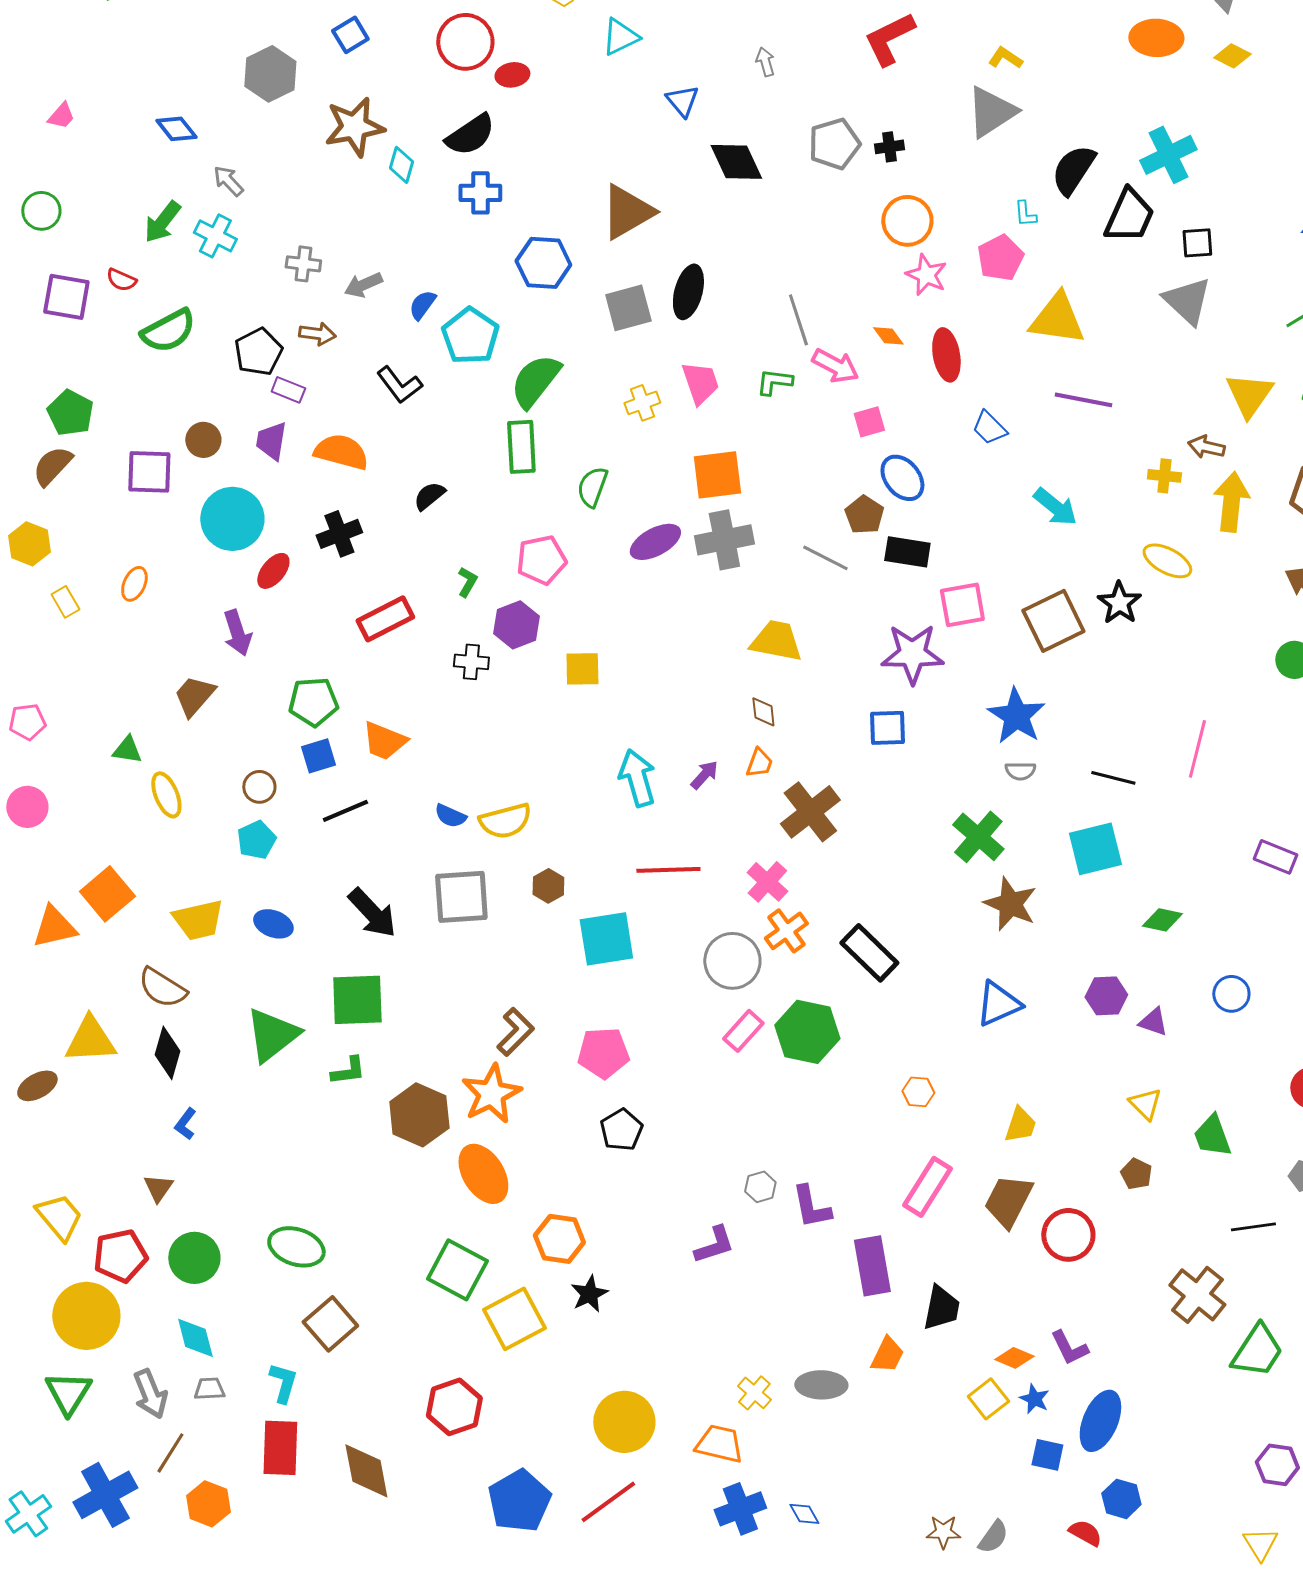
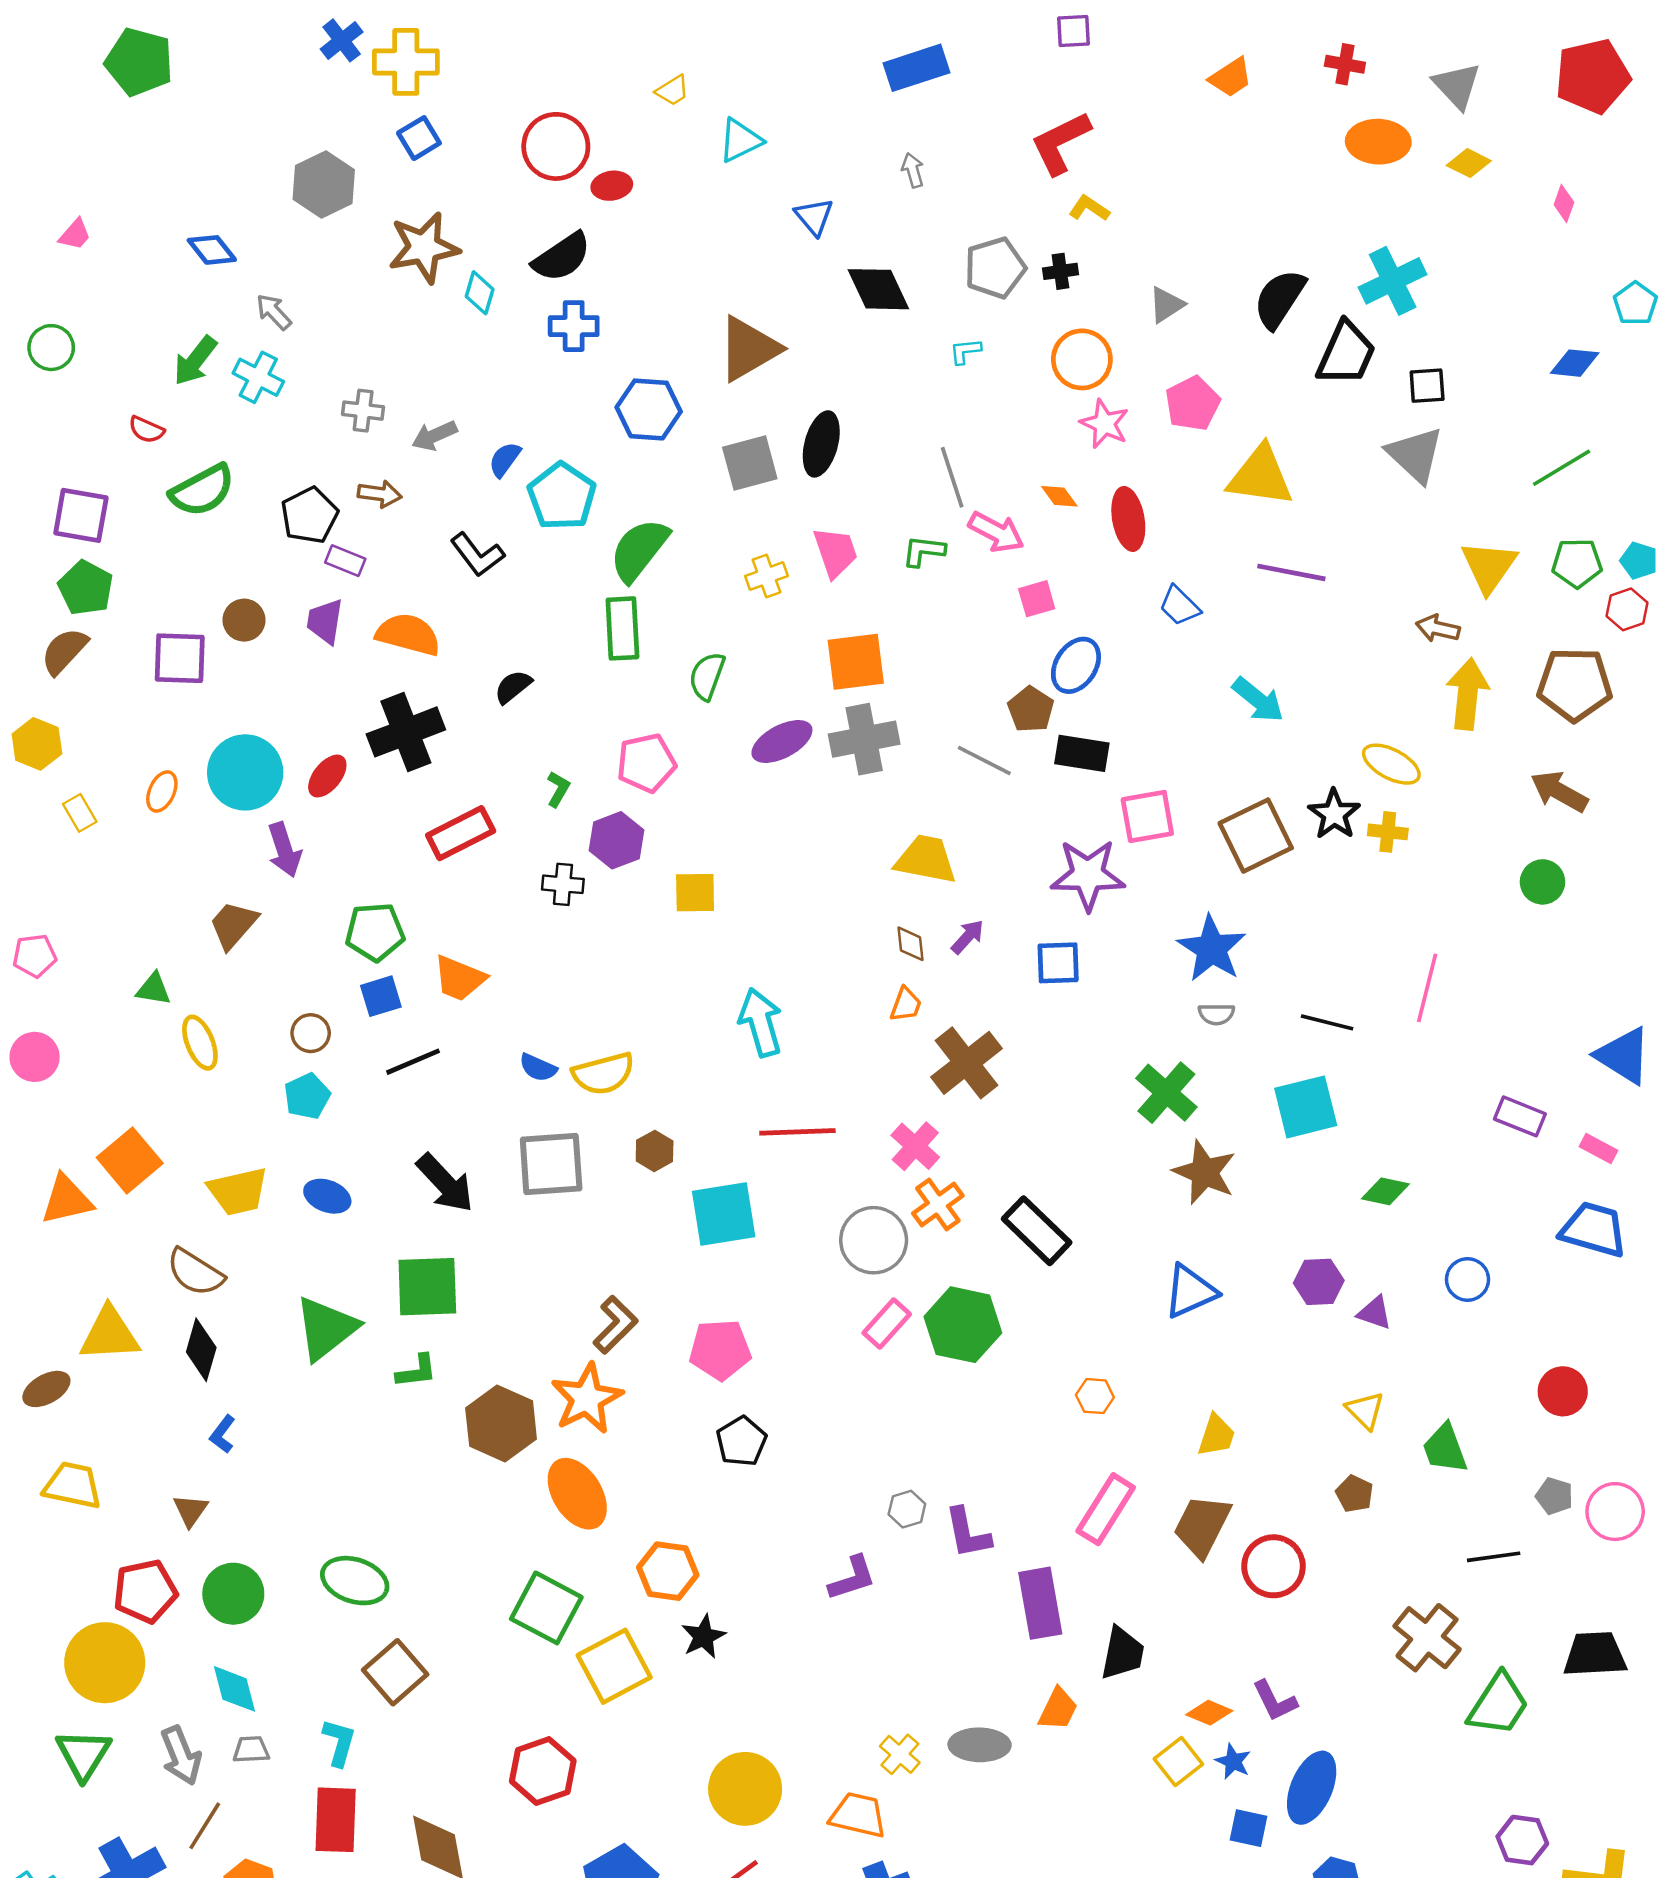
yellow L-shape: (1005, 58) -> (1089, 208), moved
gray triangle: (991, 112) -> (1166, 305), moved, size x0.6
cyan L-shape: (1025, 214) -> (965, 351), moved, turned 88
purple square: (66, 297) -> (81, 515), moved
yellow cross: (1164, 476) -> (1388, 832), moved
blue ellipse: (902, 478) -> (1076, 665), turned 72
cyan circle: (232, 519) -> (245, 772), moved
black cross: (339, 534) -> (406, 732), size x1.4
purple arrow: (704, 775) -> (968, 937), moved
yellow trapezoid: (59, 1217) -> (73, 1485), moved, turned -38

